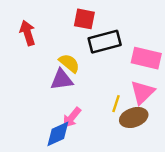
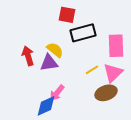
red arrow: (28, 33) -> (28, 56), moved
pink rectangle: (146, 58) -> (116, 46), turned 75
yellow line: (116, 104) -> (92, 70), moved, turned 40

